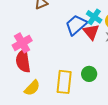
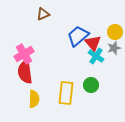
cyan cross: (94, 17) -> (96, 56), moved
yellow semicircle: (32, 88) -> (34, 99), turned -42

